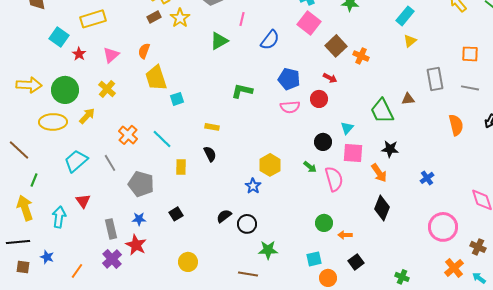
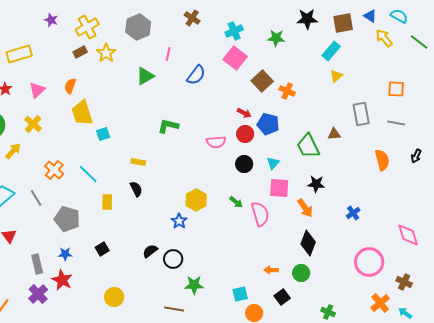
red arrow: (330, 78) -> (244, 113), moved
blue pentagon: (289, 79) -> (268, 124), moved
black circle: (323, 142) -> (244, 164), moved
green circle: (324, 223) -> (301, 273), moved

